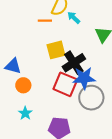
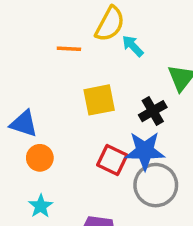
orange line: (45, 21) -> (69, 49), moved
black cross: (74, 63) -> (153, 111), moved, size x0.7
red square: (65, 84) -> (112, 160), size x0.7

